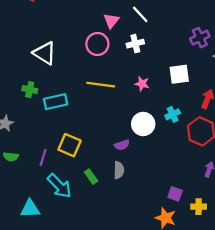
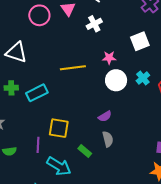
pink circle: (97, 44) -> (39, 15), moved
white circle: (143, 124) -> (116, 80), moved

